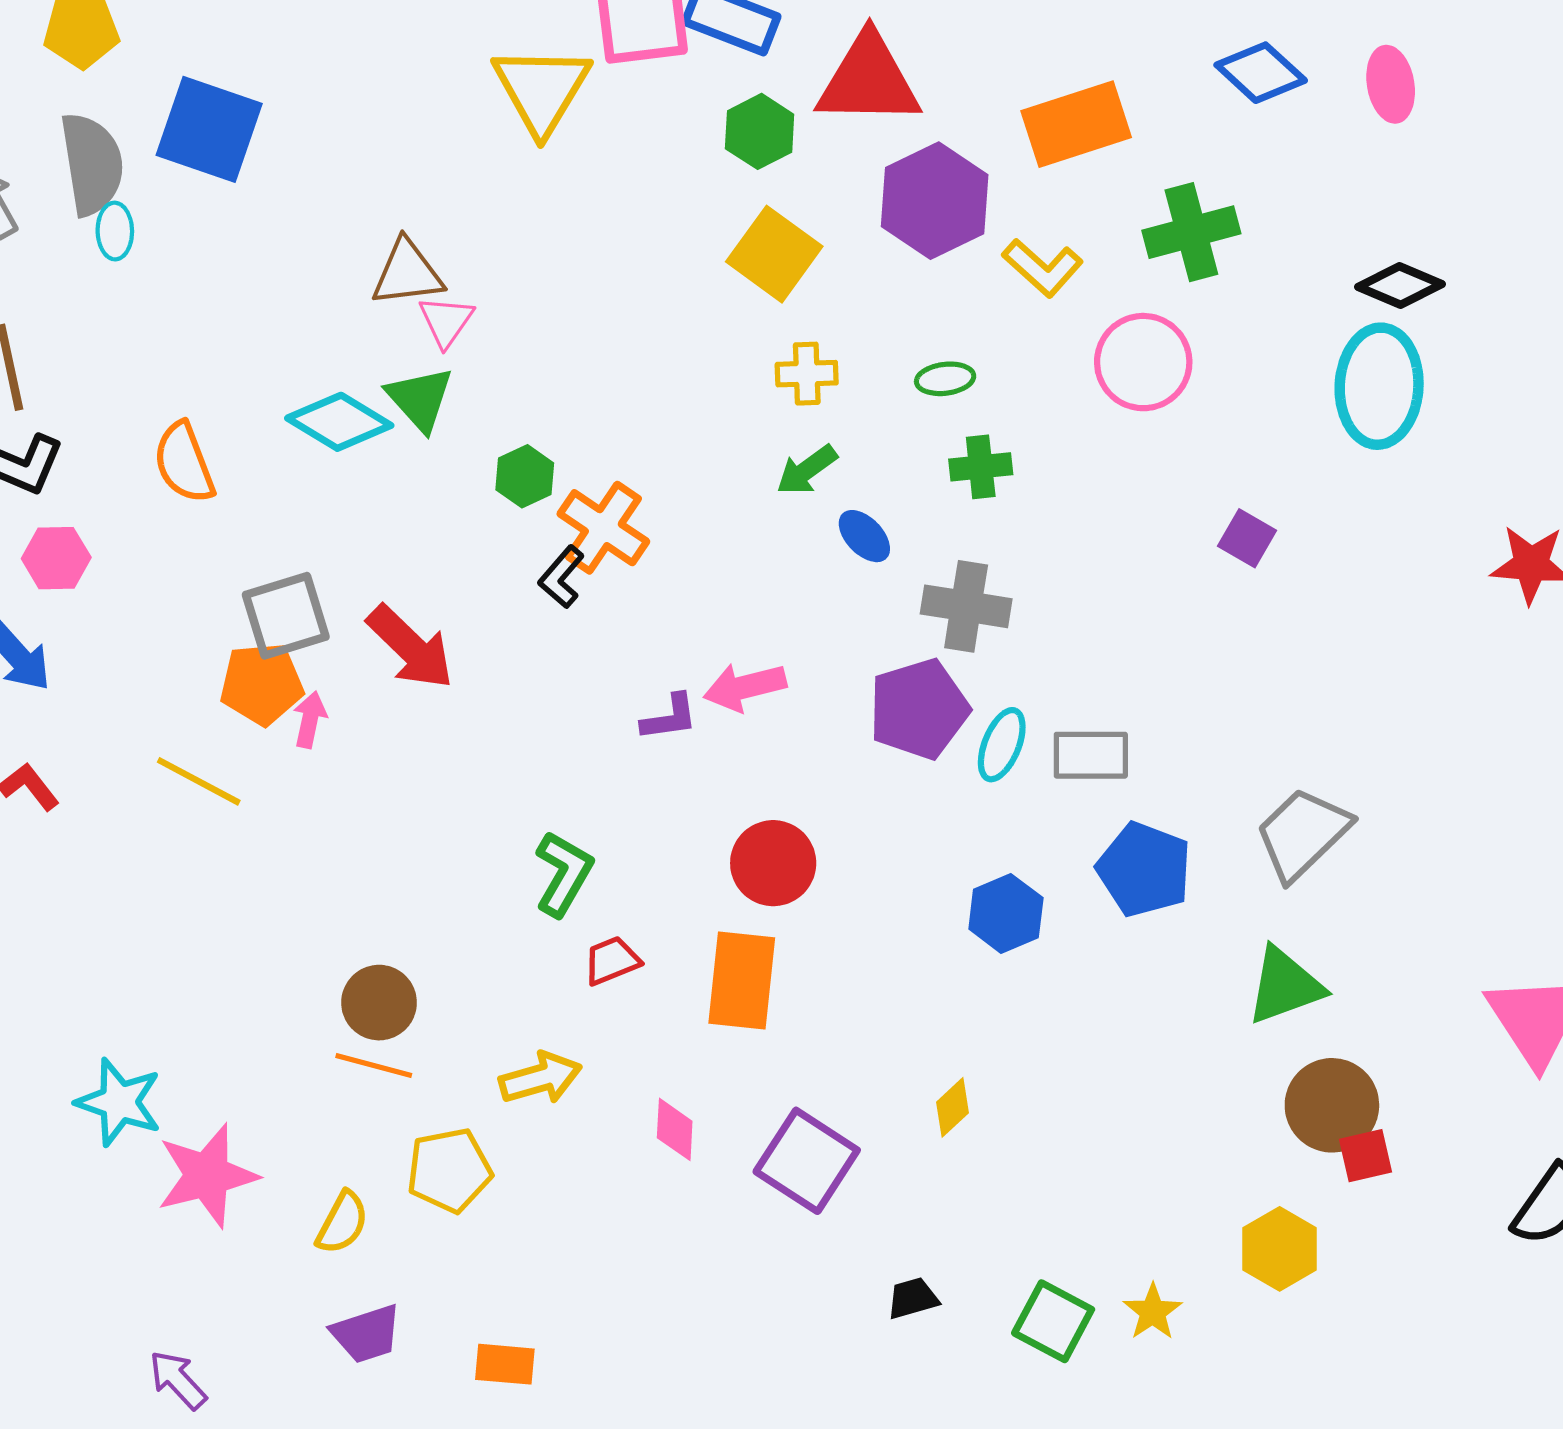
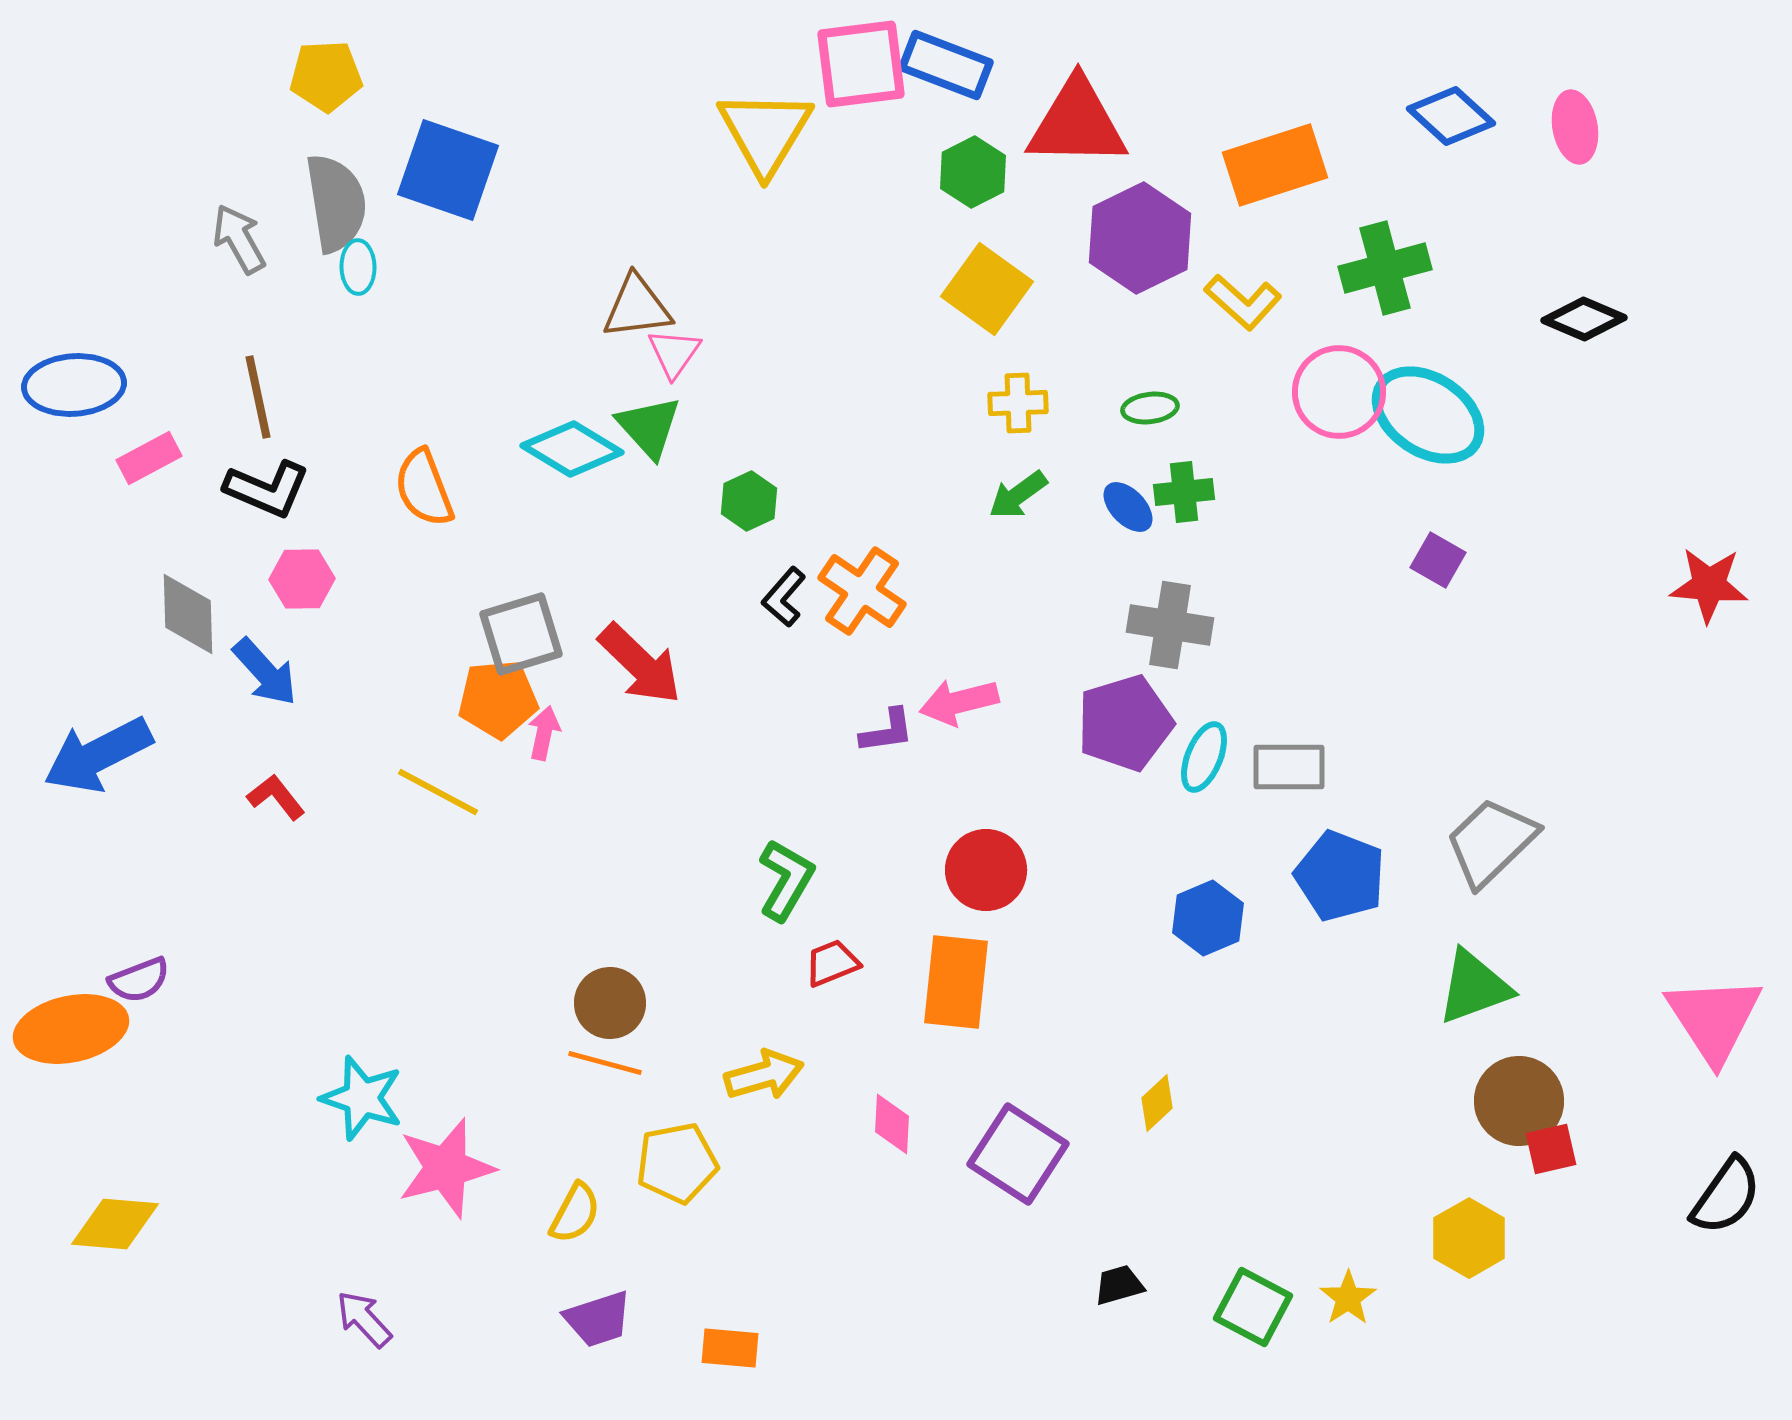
cyan ellipse: (1379, 386) -> (1428, 415), moved, turned -60
orange cross: (603, 528) -> (862, 591), moved
blue ellipse: (864, 536) -> (1128, 507), moved
purple arrow: (178, 1380) -> (364, 1319), moved

